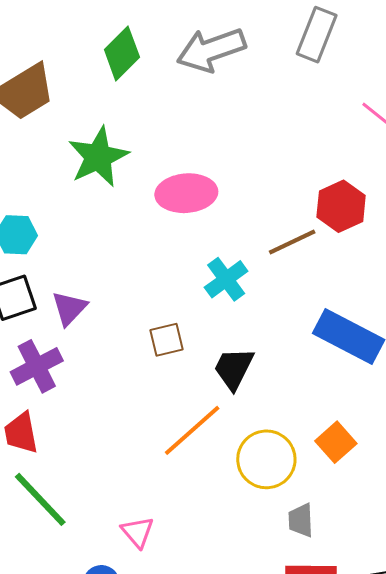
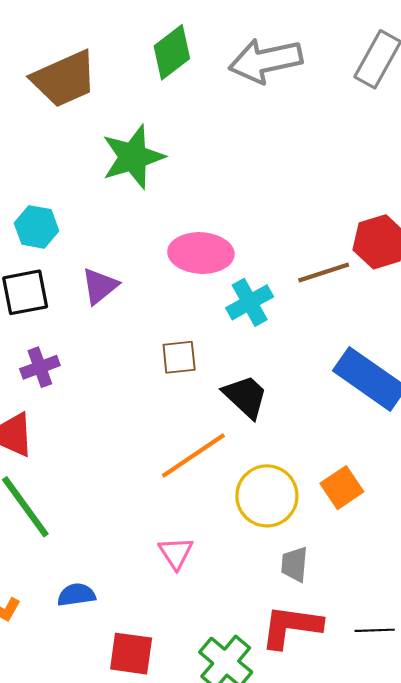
pink ellipse: (186, 193) -> (201, 253), moved
purple triangle: (69, 308) -> (100, 286), moved
purple cross: (37, 366) -> (40, 367), size x0.7
black trapezoid: (234, 368) -> (245, 397), turned 99
pink triangle: (137, 532) -> (176, 553), moved

